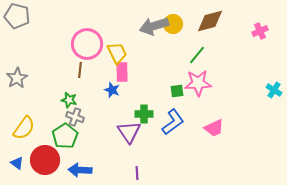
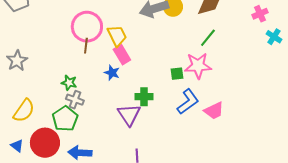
green line: (197, 55) -> (208, 38), moved
brown line: (80, 70) -> (86, 46), moved
pink rectangle: (122, 72) -> (122, 55), turned -30
cyan cross: (274, 90) -> (274, 37), moved
blue L-shape: (173, 122) -> (188, 102), moved

